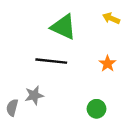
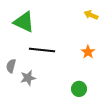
green triangle: (64, 27) -> (24, 22), moved
gray semicircle: (12, 108) -> (11, 66), moved

